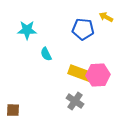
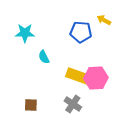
brown square: (13, 110) -> (31, 105), moved

